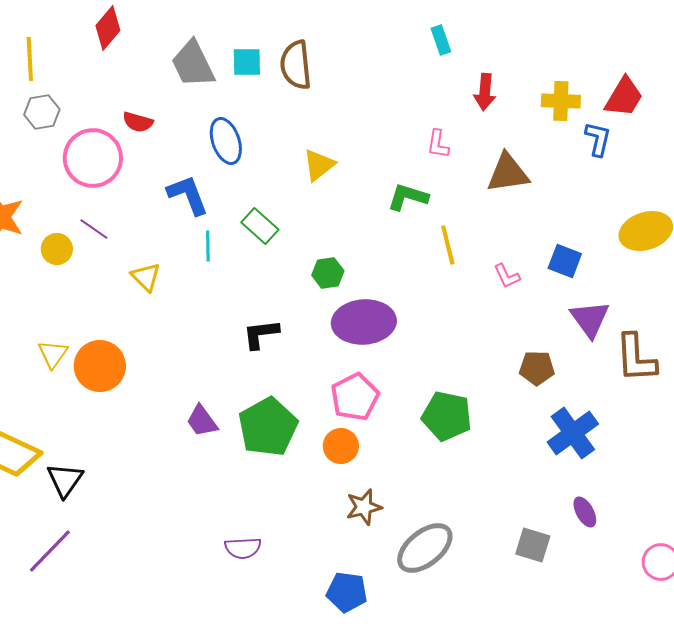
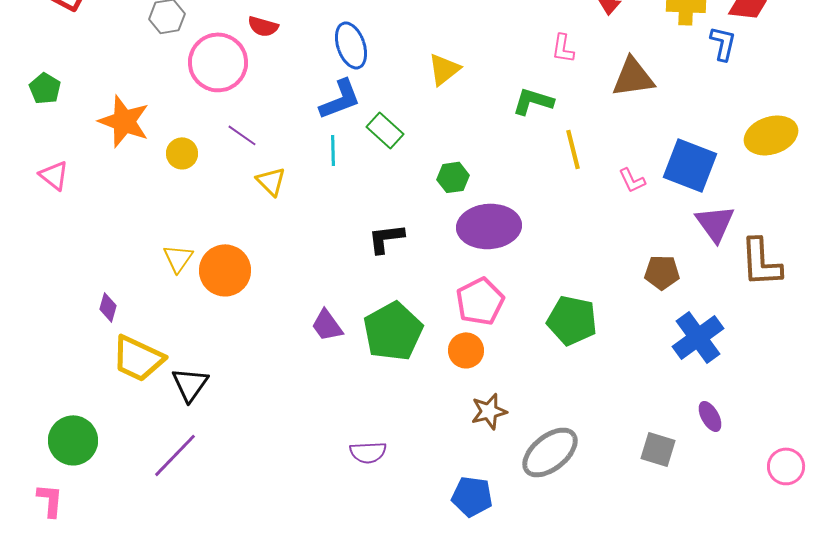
blue L-shape: (188, 195) -> (340, 99), moved, turned 90
purple line: (94, 229) -> (242, 135), moved
blue square: (565, 261) -> (690, 165), size x1.6

